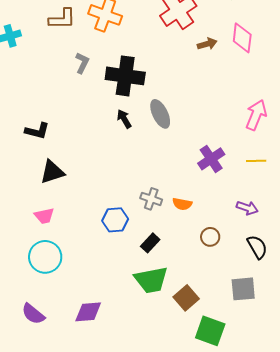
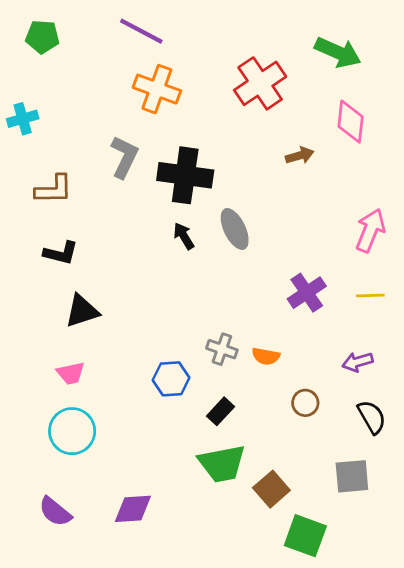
brown L-shape: (62, 19) -> (54, 189), moved
brown arrow: (207, 44) -> (300, 155), moved
gray L-shape: (82, 63) -> (124, 157), size x1.4
purple arrow: (247, 208) -> (358, 362), turned 145

